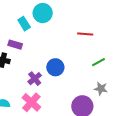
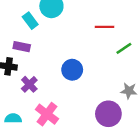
green line: (98, 62) -> (124, 48), moved
purple cross: (35, 79) -> (29, 84), moved

